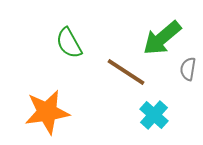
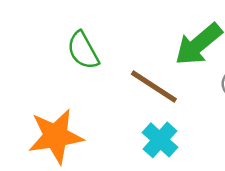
cyan cross: (154, 115) -> (160, 140), moved

